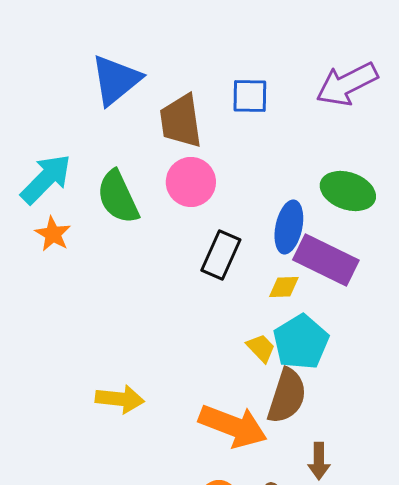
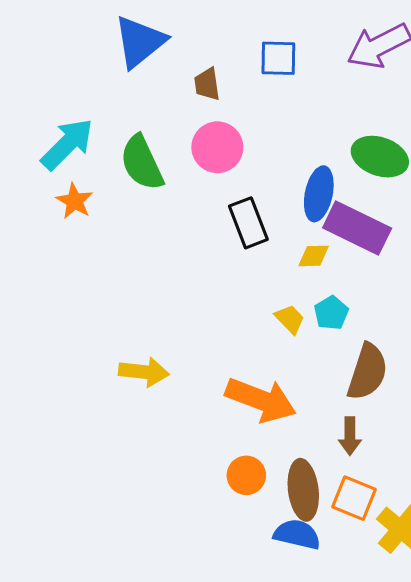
brown trapezoid: (181, 121) -> (207, 84), size x0.6
black rectangle: (221, 255) -> (248, 223), turned -45
cyan pentagon: (301, 342) -> (331, 313), size x0.6
brown semicircle: (287, 396) -> (367, 372), moved

